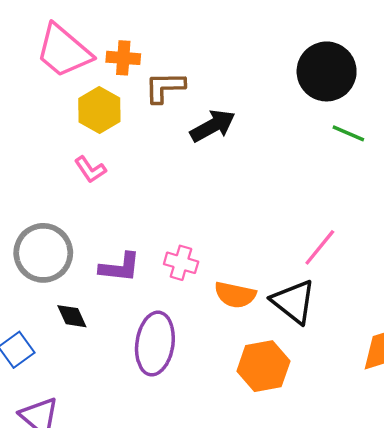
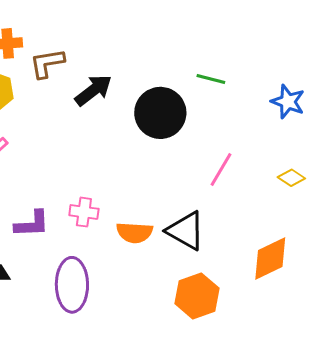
black circle: (327, 71) -> (160, 113), moved
pink line: (320, 247) -> (221, 169), moved
orange hexagon: (263, 366) -> (197, 296), moved

